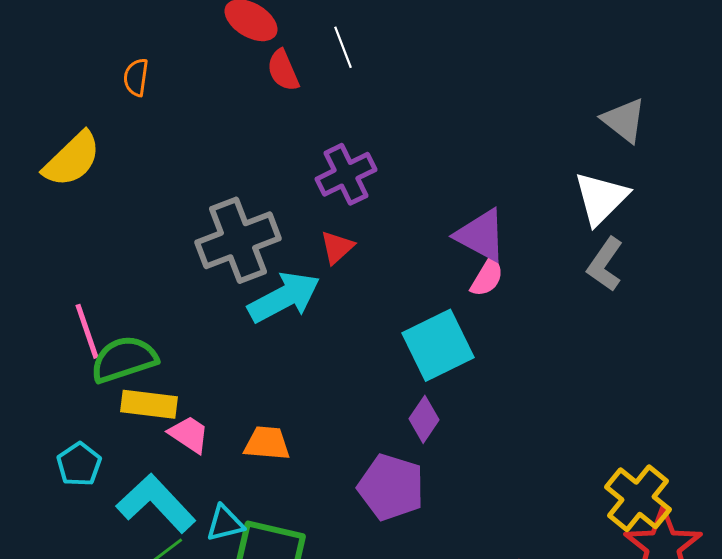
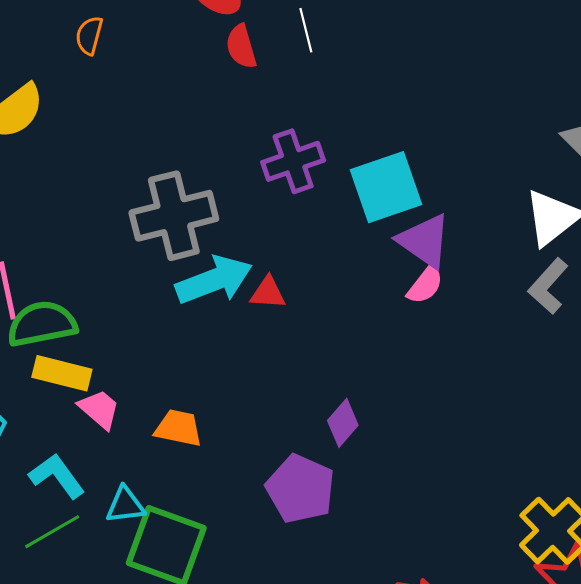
red triangle: (337, 247) -> (268, 293), moved, turned 39
cyan square: (438, 345) -> (386, 187), moved
cyan L-shape: (156, 503) -> (57, 476), size x0.7

